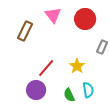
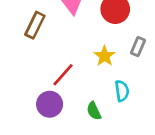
yellow star: (77, 66) -> (105, 56), moved
cyan semicircle: (88, 90) -> (122, 91), moved

